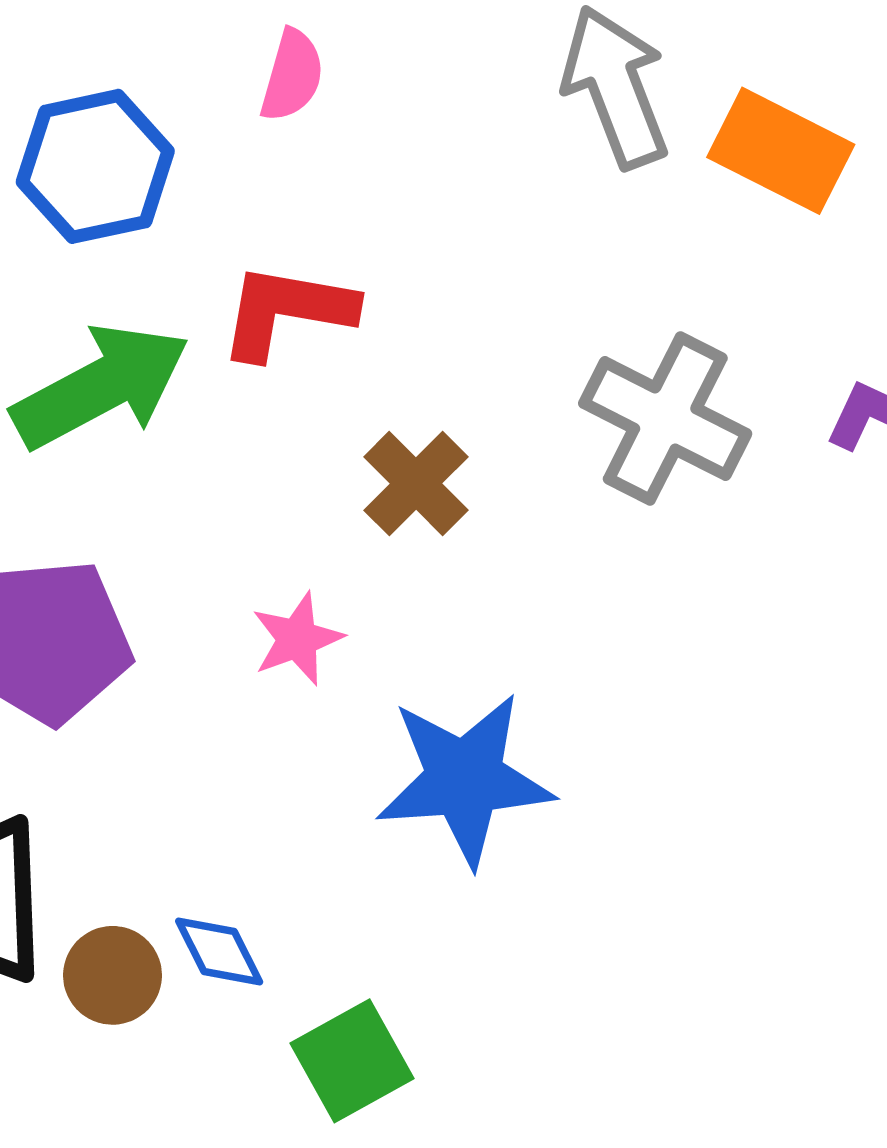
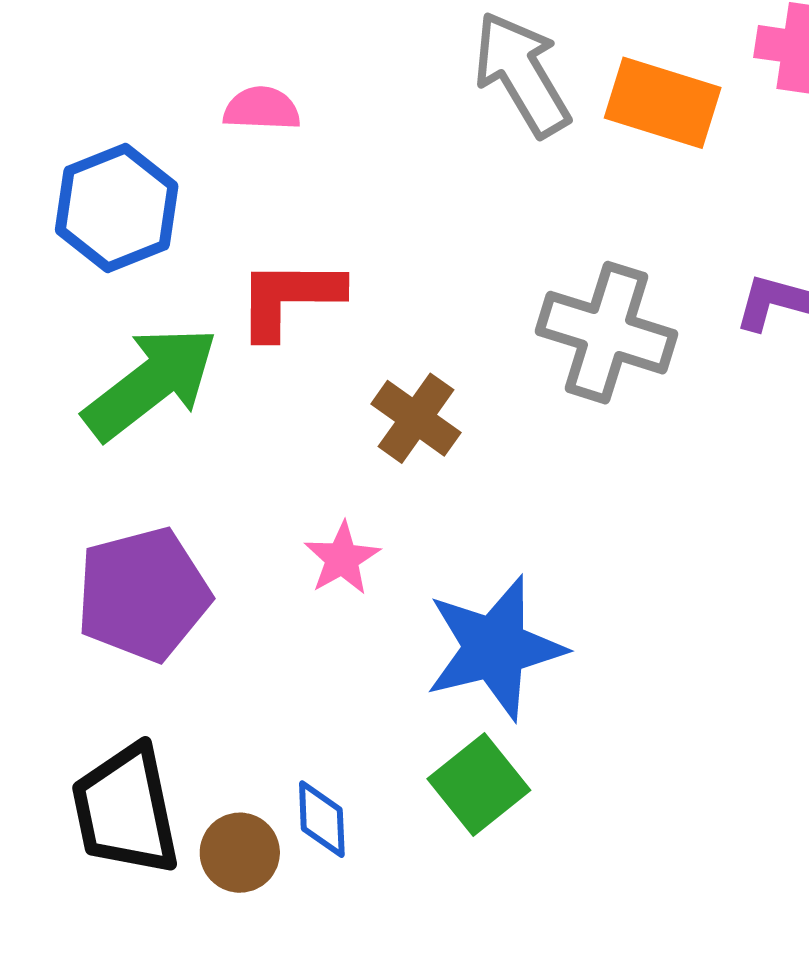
pink semicircle: (292, 76) -> (262, 109), turned -94
blue diamond: (219, 952) -> (322, 819), turned 34
green square: (352, 1061) -> (479, 785), moved

